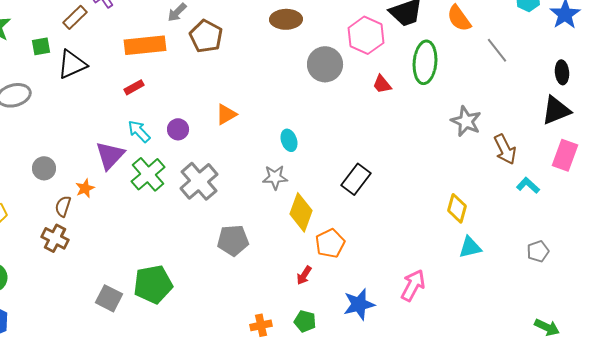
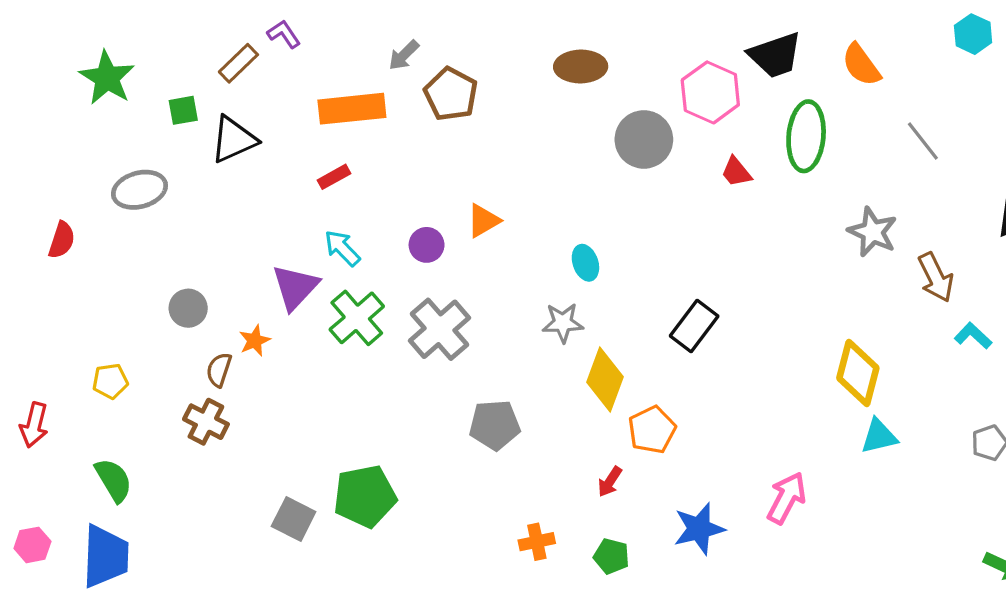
gray line: (497, 50) -> (923, 141), moved
purple circle: (178, 129) -> (427, 245), moved
yellow diamond: (457, 208) -> (858, 373), size x1.4
orange cross: (261, 325) -> (537, 542), moved

